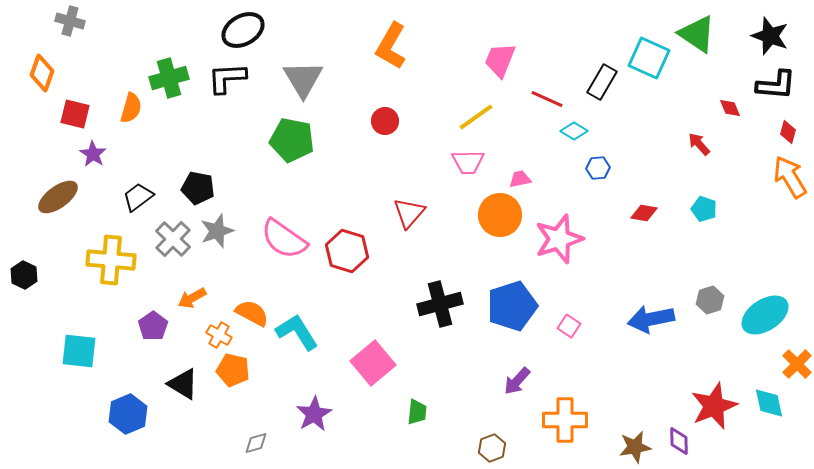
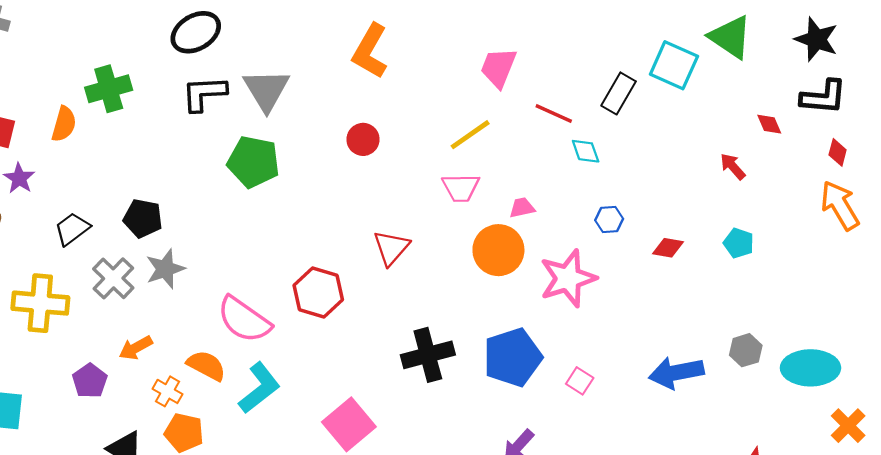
black L-shape: (227, 78) -> (204, 93), moved
cyan diamond: (574, 131) -> (586, 151), turned 40
blue hexagon: (598, 168) -> (609, 219), moved
pink semicircle: (284, 239) -> (244, 320), moved
cyan ellipse: (765, 315) -> (810, 368), turned 33
cyan L-shape: (297, 332) -> (259, 388), turned 84

